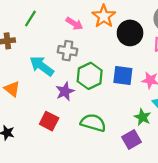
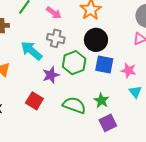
pink arrow: (74, 24) -> (54, 13), moved
black circle: (130, 33) -> (96, 40), moved
green star: (142, 117) -> (101, 100), moved

